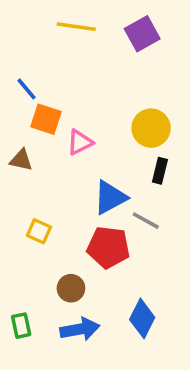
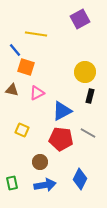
yellow line: (76, 27) -> (36, 34), moved
pink triangle: (80, 142) -> (37, 93), moved
gray line: (146, 221) -> (88, 133), moved

